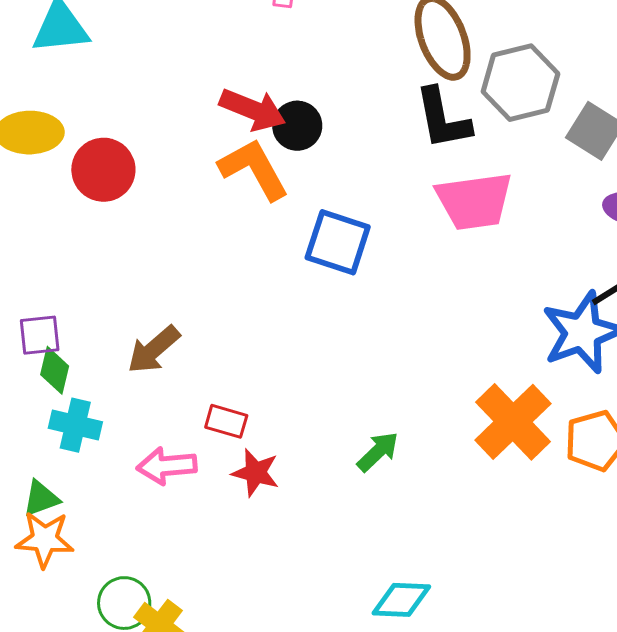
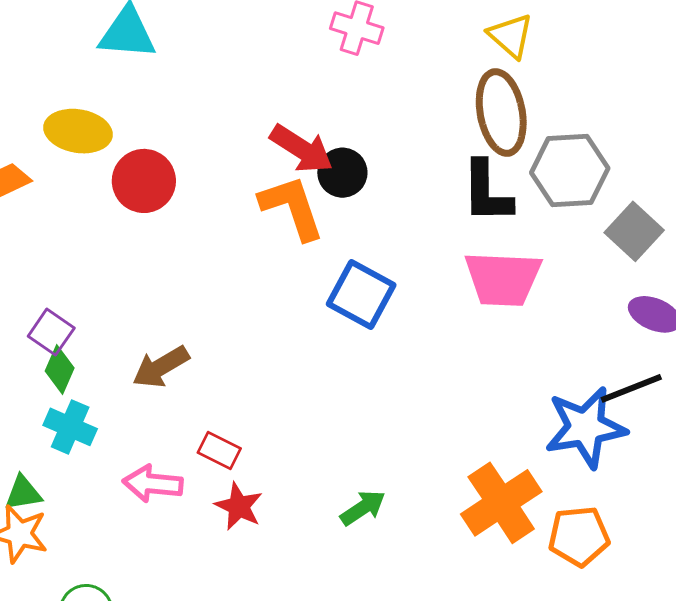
purple square: (40, 335) -> (51, 332), turned 30

